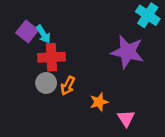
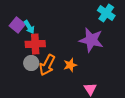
orange arrow: (68, 86) -> (47, 65), size x1.5
orange star: (99, 102) -> (70, 65), moved

